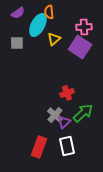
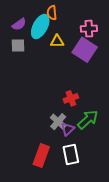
purple semicircle: (18, 13) -> (19, 24), moved
yellow triangle: (54, 39) -> (57, 41), turned 40

